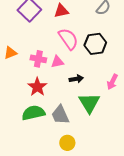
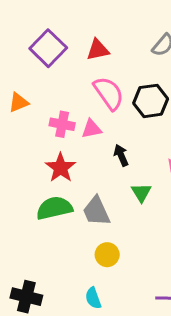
orange triangle: (10, 53) -> (19, 102), moved
black arrow: (76, 79) -> (121, 155), turned -104
green triangle: (89, 103) -> (141, 193), size x0.6

